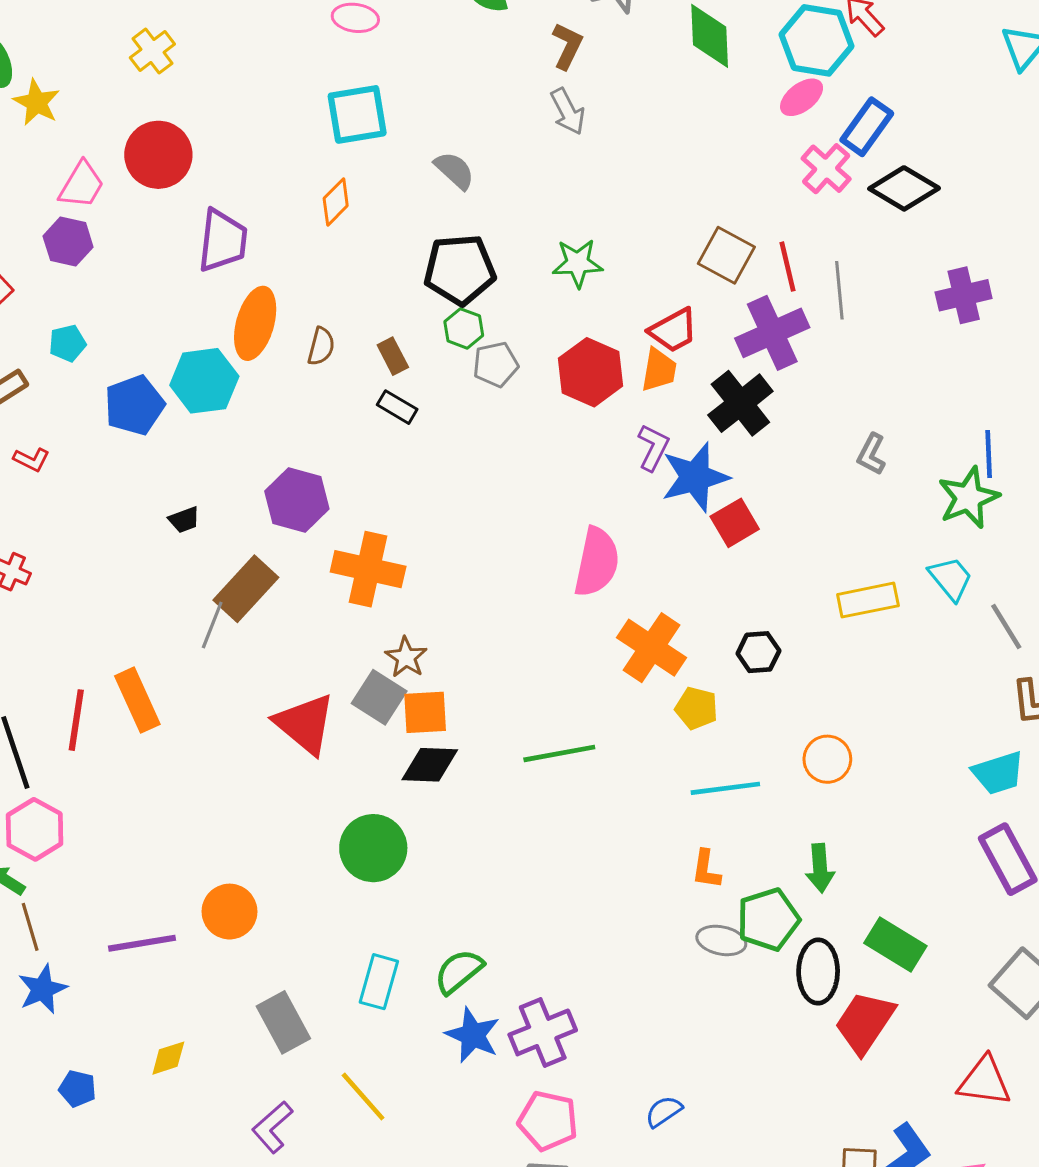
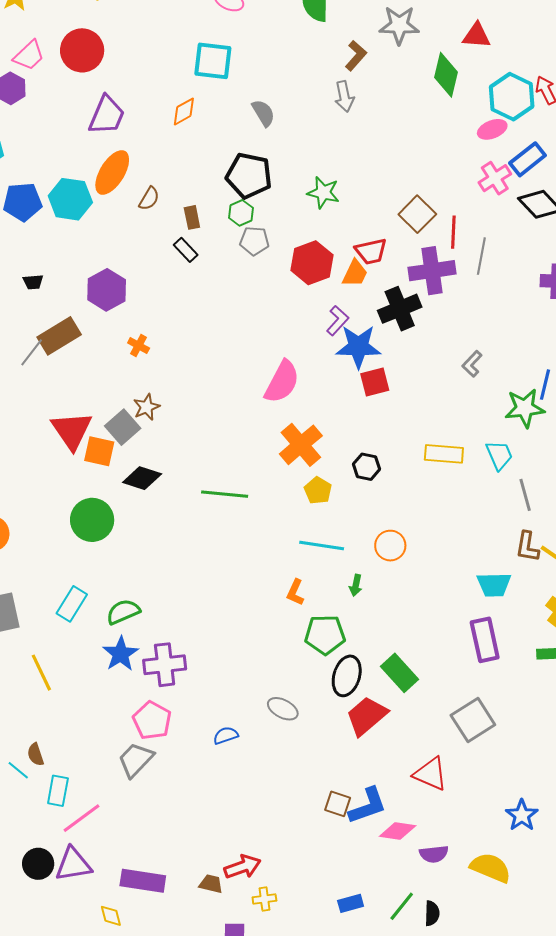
orange cross: (368, 569) -> (139, 345), size x0.5
orange square: (425, 712) -> (99, 451), moved
green arrow: (820, 868) -> (356, 585), moved, size x0.7
gray ellipse: (721, 940) -> (283, 709), moved

